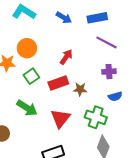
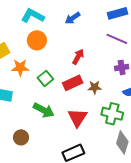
blue arrow: (64, 18) -> (73, 18), turned 119
blue rectangle: (97, 18) -> (117, 13), moved
orange circle: (27, 48) -> (37, 40), moved

